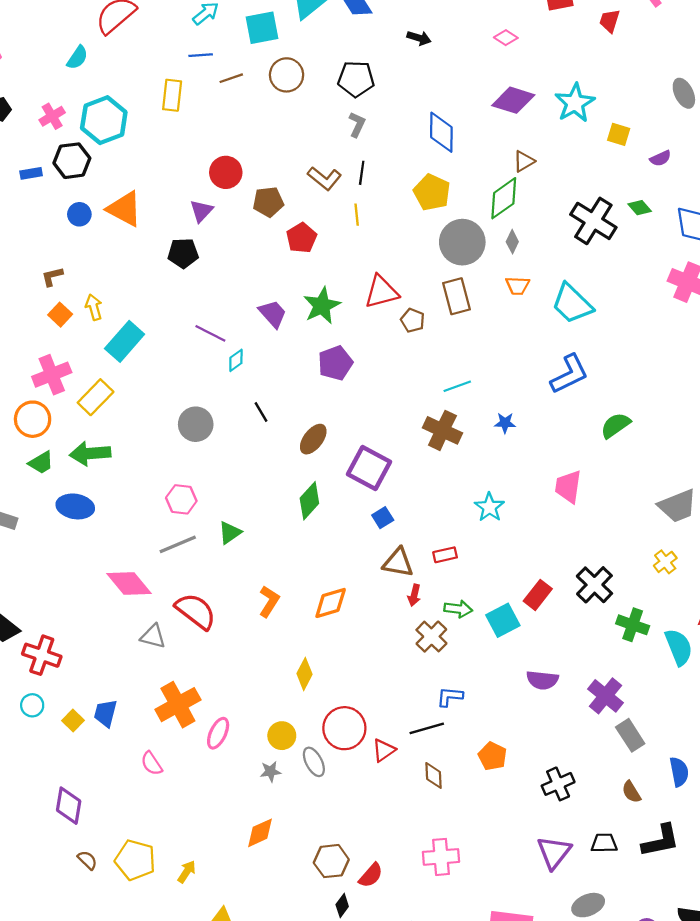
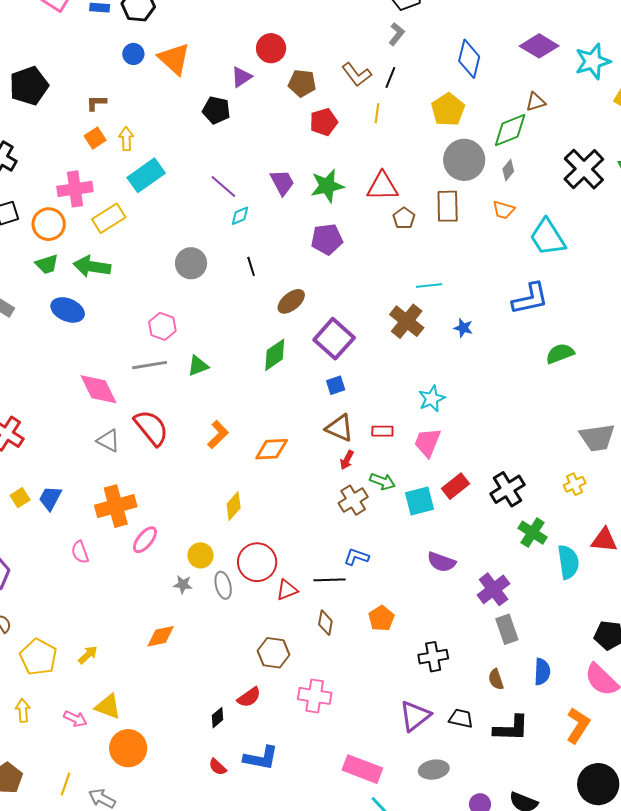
pink trapezoid: (568, 487) -> (427, 442), moved
yellow pentagon: (135, 860) -> (38, 657), moved
brown hexagon: (331, 861) -> (273, 653), moved

